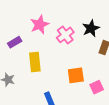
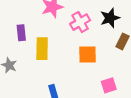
purple rectangle: (15, 42) -> (21, 33), moved, turned -72
orange square: (76, 75) -> (88, 55), moved

